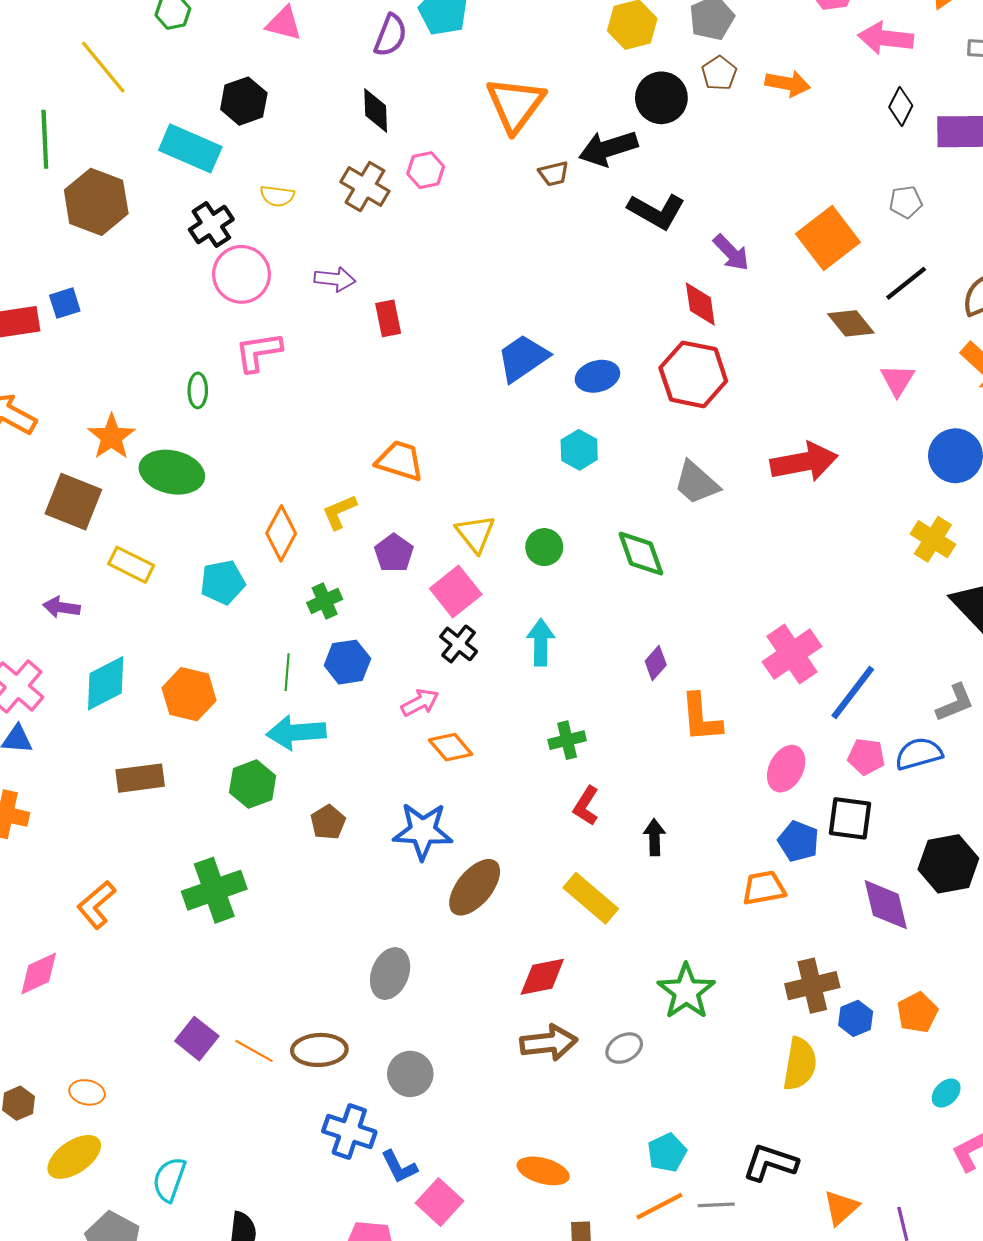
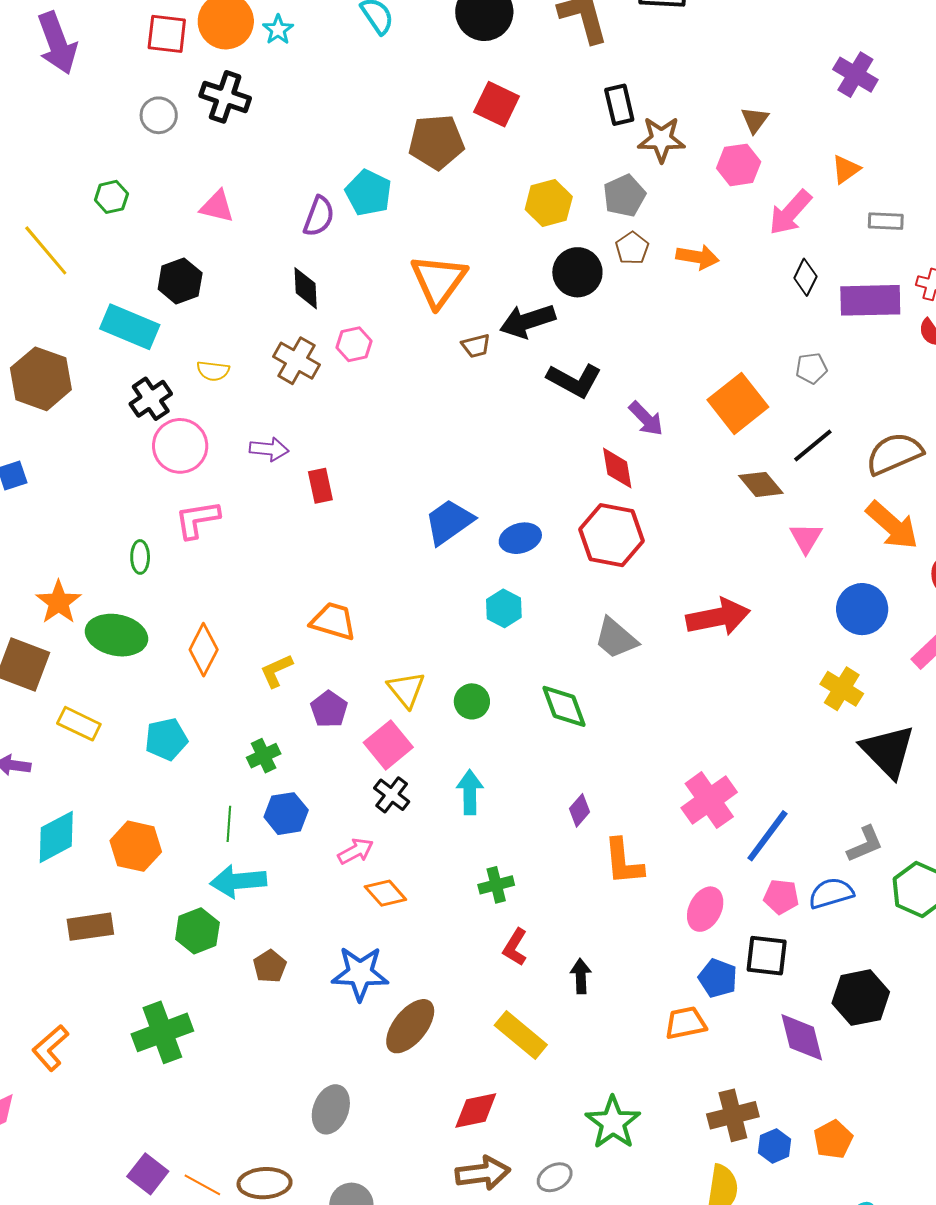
pink arrow: (886, 38) -> (790, 213), turned -54
orange diamond: (281, 533) -> (204, 650), moved

